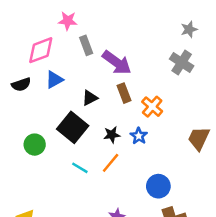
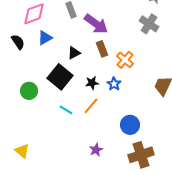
black semicircle: (21, 85) -> (18, 42), turned -105

